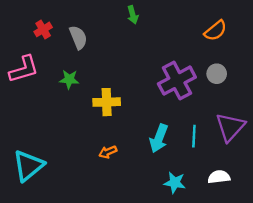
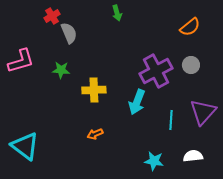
red cross: (43, 29) -> (52, 16), moved
cyan arrow: (159, 138) -> (137, 102), moved
cyan triangle: (28, 166) -> (25, 146), turned -44

